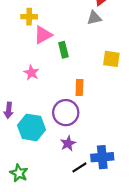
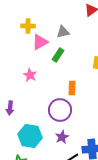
gray triangle: (94, 18) -> (63, 32), moved
green rectangle: (63, 50) -> (58, 55), turned 48
cyan hexagon: (31, 127) -> (30, 136), moved

